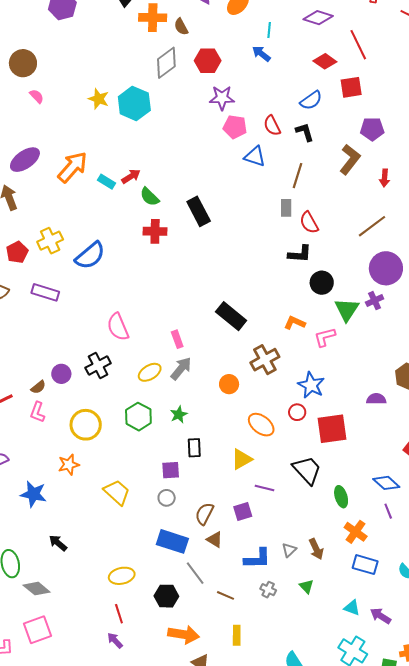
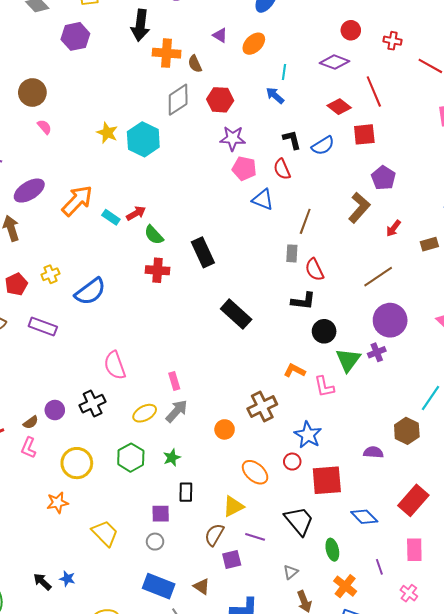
purple pentagon: (372, 129) -> (383, 178), turned 30
black L-shape: (305, 132) -> (292, 140), moved
red arrow: (385, 178) -> (393, 228), turned 30
yellow cross: (50, 241) -> (50, 274), size x0.7
black rectangle: (231, 316) -> (236, 314), moved
pink L-shape: (325, 337) -> (324, 387), turned -90
blue diamond: (386, 483) -> (364, 517), moved
blue star: (33, 494) -> (67, 579), moved, size x0.6
brown semicircle: (204, 514) -> (214, 535), moved
gray triangle: (289, 550) -> (291, 572), moved

